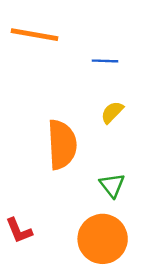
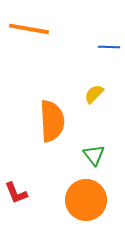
blue line: (105, 61) -> (109, 47), moved

